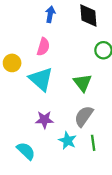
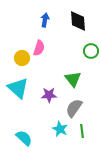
yellow circle: (12, 63) -> (22, 58), moved
cyan triangle: (41, 79) -> (18, 88), moved
purple star: (44, 120) -> (49, 95), moved

